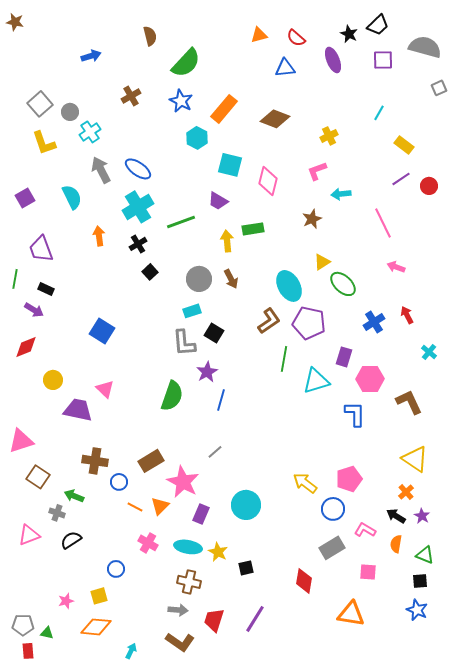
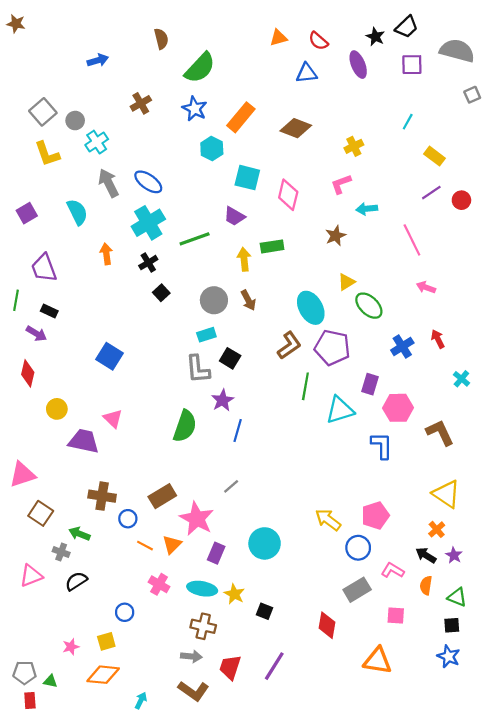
red diamond: (26, 347) -> (28, 373), turned -55
black square: (246, 568) -> (265, 611), turned 35

